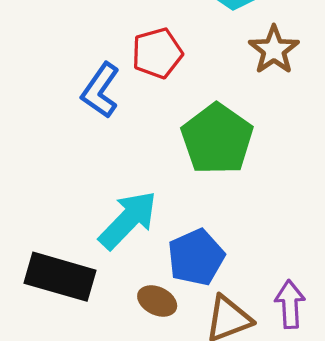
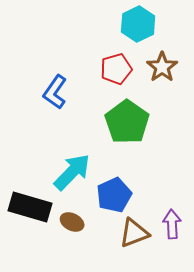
red pentagon: (157, 53) -> (116, 69), moved
brown ellipse: (157, 301) -> (72, 222), moved

